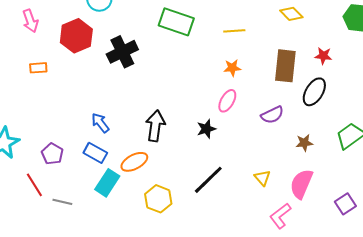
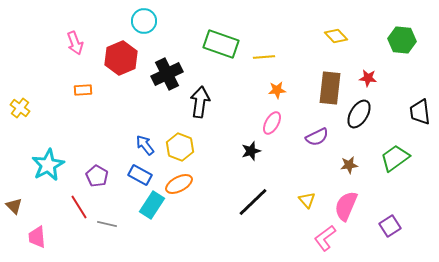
yellow line: (234, 31) -> (264, 57), moved
black arrow: (155, 126) -> (200, 102), moved
yellow hexagon: (158, 199) -> (180, 147), moved

